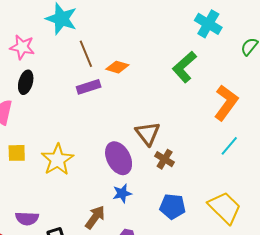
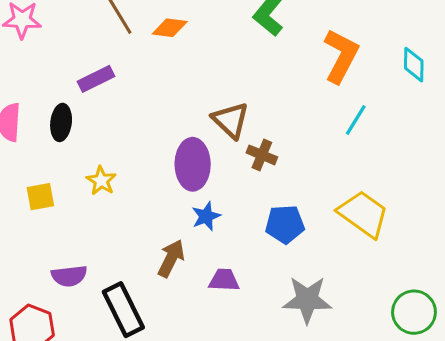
black ellipse: (26, 82) -> (61, 122), moved
purple rectangle: (89, 87) -> (96, 79), moved
yellow square: (17, 153) -> (40, 197), moved
purple ellipse: (119, 158) -> (193, 164), turned 36
yellow star: (57, 160) -> (101, 181), size x0.6

